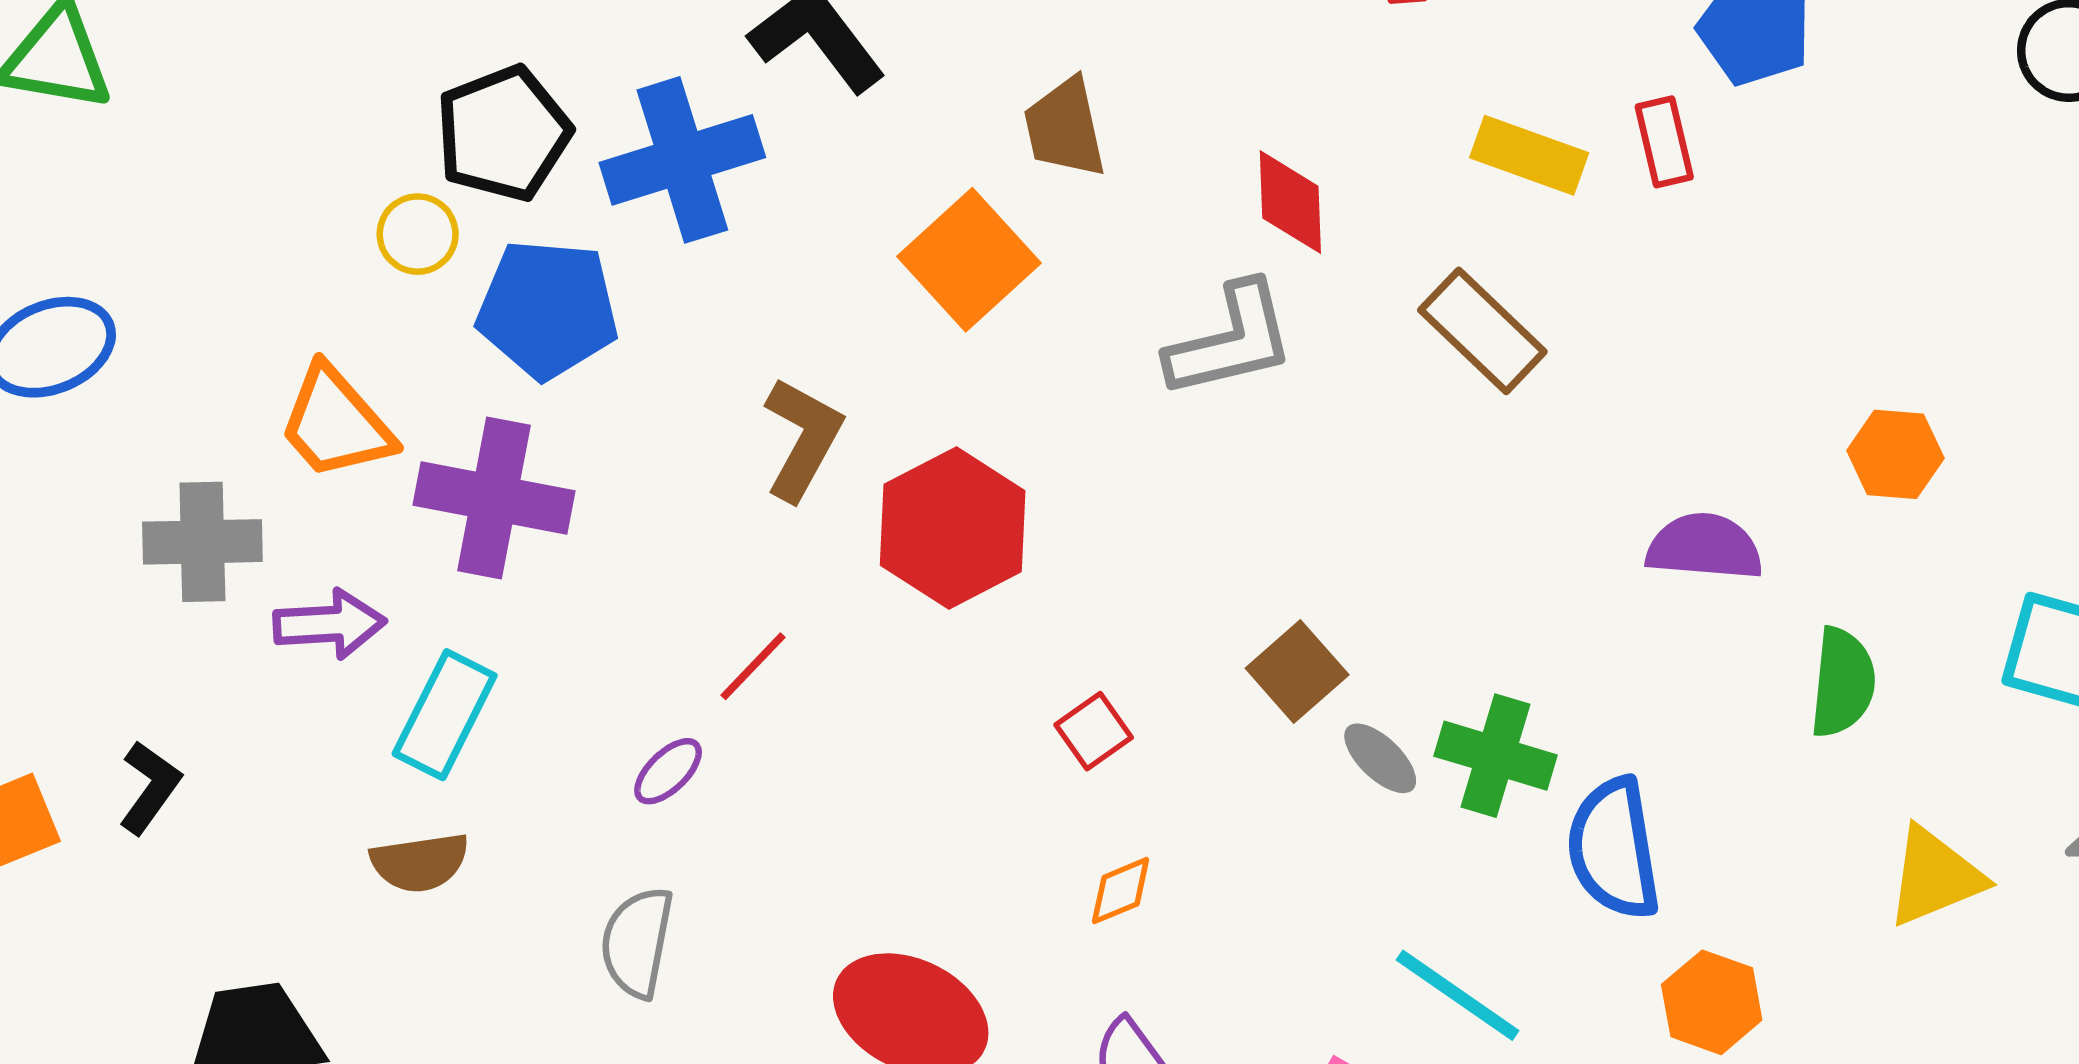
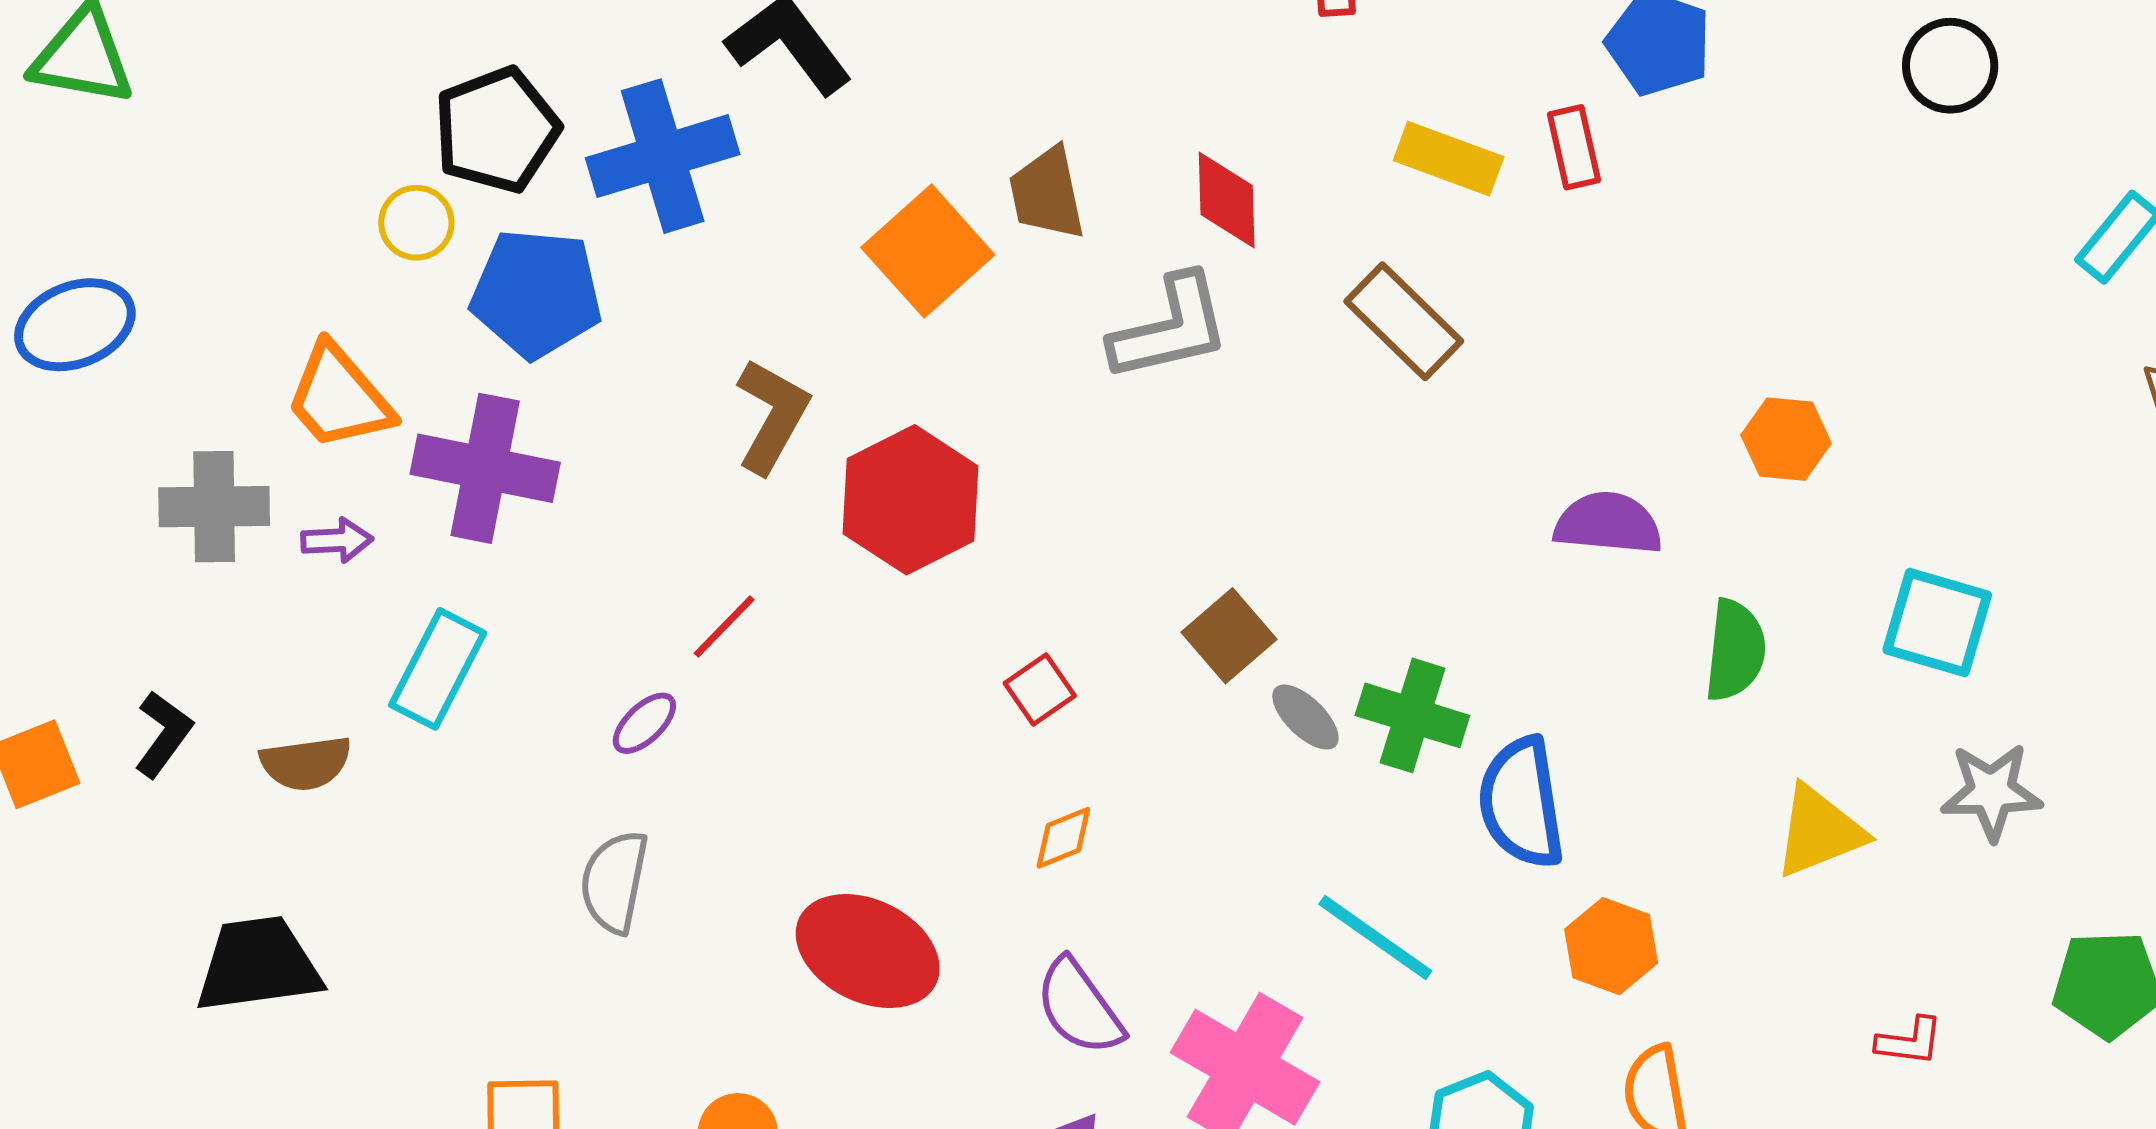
brown trapezoid: (1065, 128) -> (1047, 194), moved
purple arrow: (329, 624) -> (337, 540), moved, size x0.7
brown semicircle: (420, 862) -> (306, 763), moved

